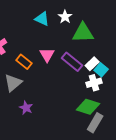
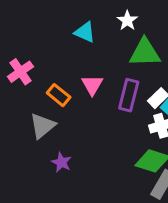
white star: (65, 17) -> (127, 20), moved
purple rectangle: (72, 62) -> (129, 95), turned 65

